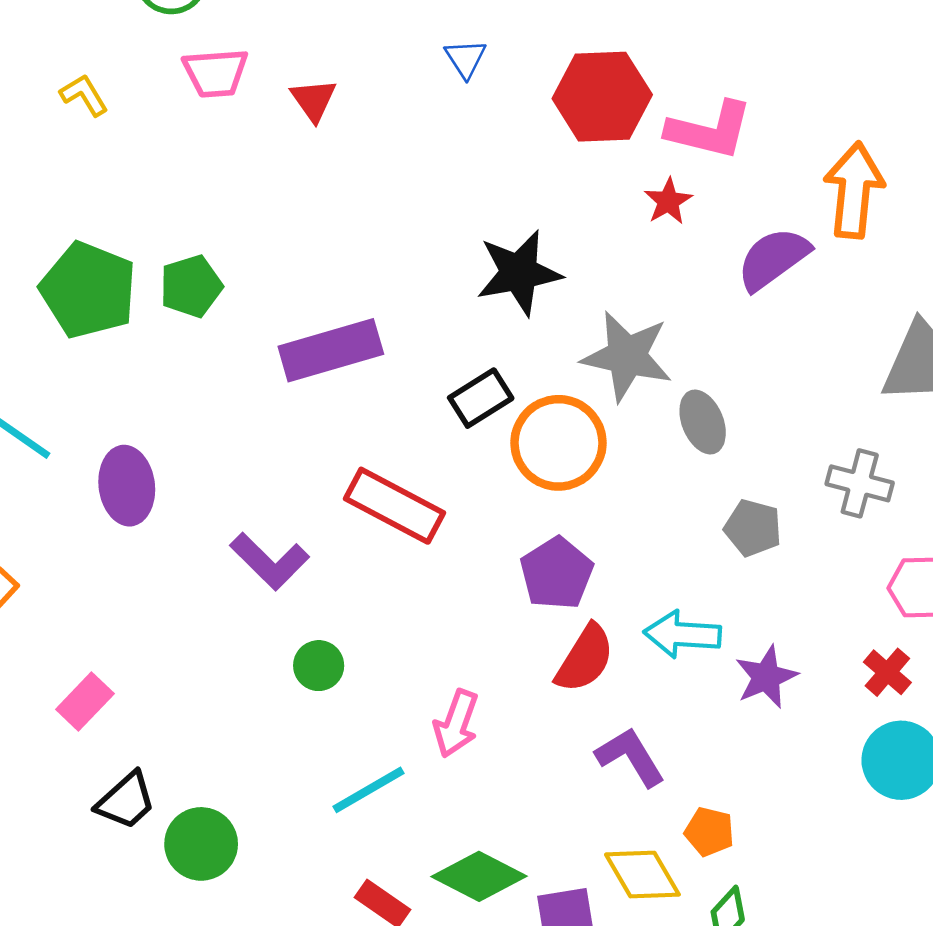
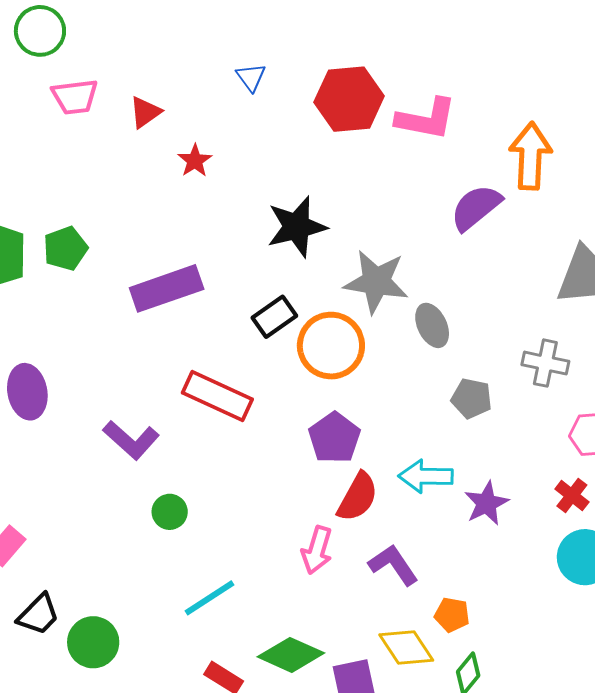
red triangle: (314, 100) -> (145, 112), turned 33
red star: (668, 201) -> (195, 161), moved
pink arrow: (456, 724) -> (317, 550), moved

